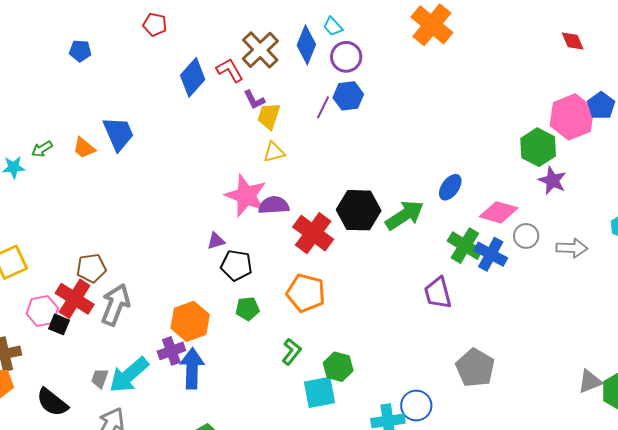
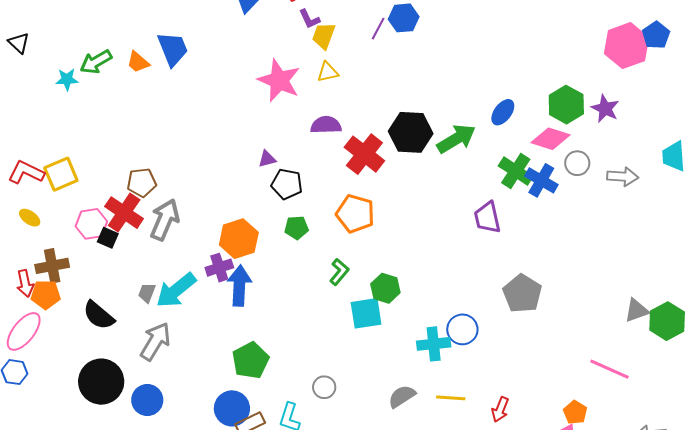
green hexagon: (538, 147) -> (566, 105), moved
green arrow: (42, 149) -> (96, 62), size x1.5
pink star: (246, 196) -> (279, 80), moved

